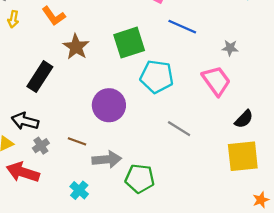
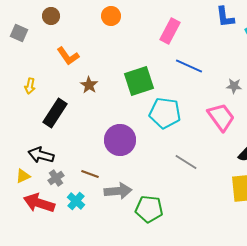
yellow arrow: (13, 19) -> (30, 86), moved
brown star: (76, 47) -> (89, 85), size x0.7
cyan cross: (79, 190) -> (76, 201), moved

